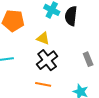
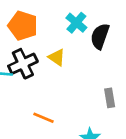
black cross: (47, 60) -> (23, 64), moved

